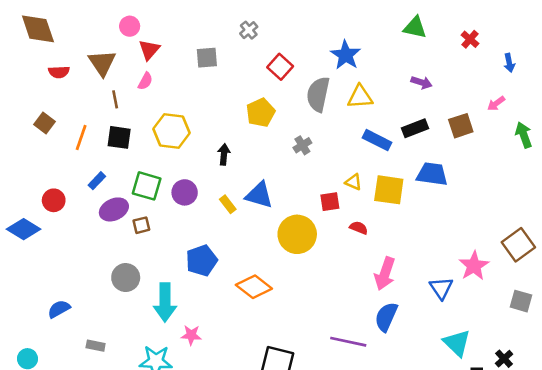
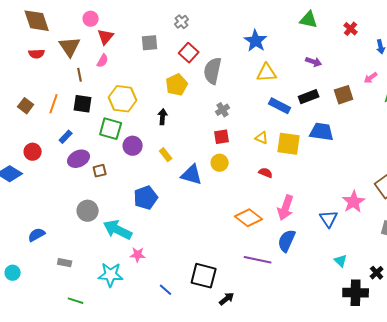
brown diamond: (38, 29) -> (37, 21), moved
red square: (280, 67) -> (189, 53), moved
gray semicircle: (318, 94) -> (213, 71), moved
yellow pentagon: (261, 113) -> (177, 85), moved
brown square: (45, 123) -> (26, 106), moved
green square: (147, 186) -> (111, 129), moved
blue triangle: (259, 195) -> (192, 175), moved
red square: (330, 202) -> (222, 137), moved
yellow circle: (297, 234) -> (220, 163), moved, size x0.6
orange diamond: (254, 287) -> (249, 218), moved
cyan arrow: (165, 302) -> (118, 230), turned 116
cyan triangle: (457, 343) -> (341, 261), size x0.6

